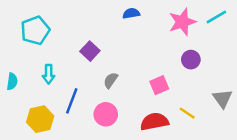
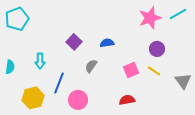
blue semicircle: (131, 13) -> (107, 43), moved
cyan pentagon: (35, 30) -> (17, 19), moved
yellow line: (187, 113) -> (154, 71), moved
pink circle: (106, 114) -> (78, 100), moved
red semicircle: (154, 122) -> (127, 100), size x0.7

